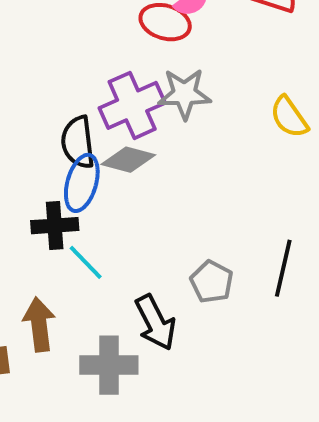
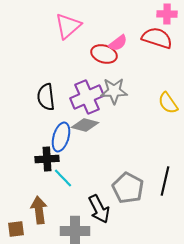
black semicircle: (78, 142) -> (46, 97), moved
gray pentagon: (212, 282) -> (128, 188), size x1.4

